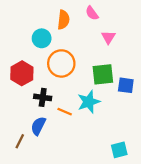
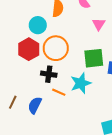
red hexagon: (22, 73) -> (29, 49), moved
black cross: (43, 97) -> (49, 74), moved
brown line: (20, 141) -> (13, 102), moved

